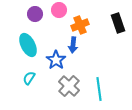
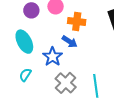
orange cross: (80, 25) -> (77, 21), turned 30
blue arrow: (73, 45) -> (70, 42), turned -63

